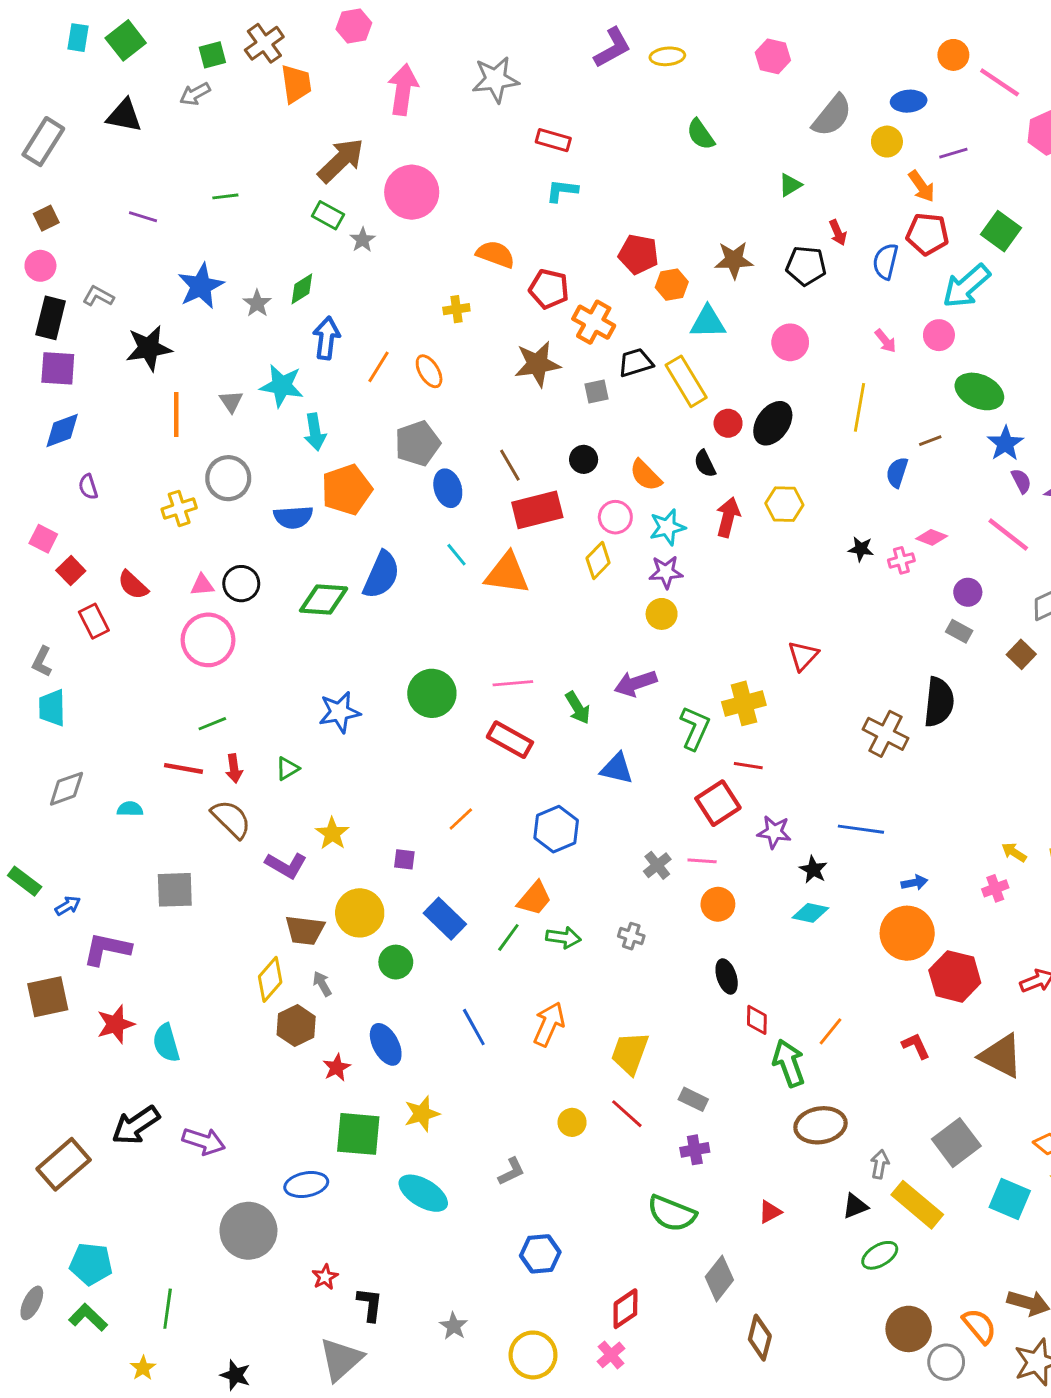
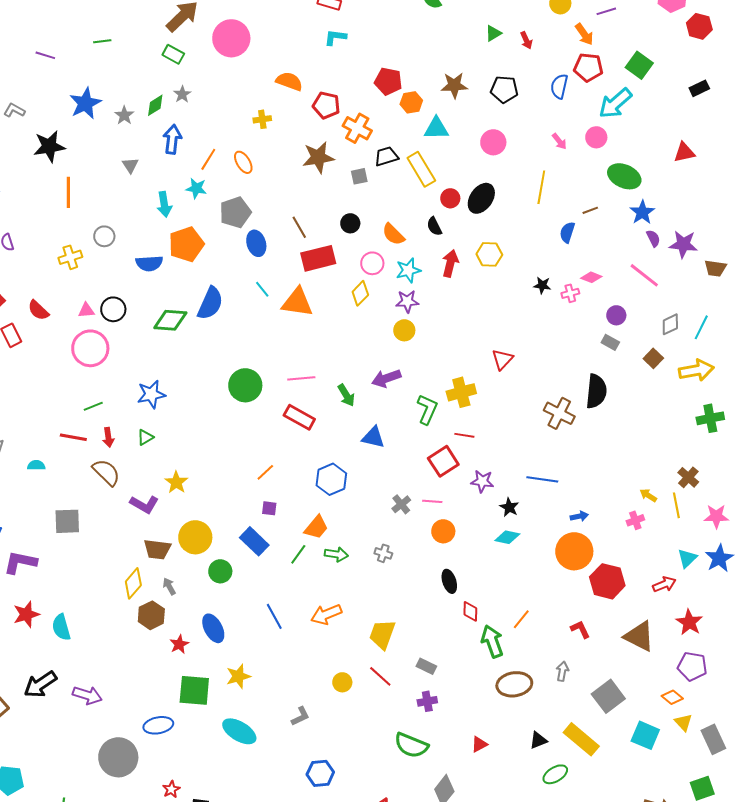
red arrow: (838, 233) -> (526, 40), moved
gray star: (363, 240) -> (182, 94), moved
cyan star: (282, 386) -> (196, 188), moved, size x0.7
gray triangle: (231, 402) -> (130, 165), moved
gray circle: (228, 478) -> (104, 236), size x0.7
blue star: (339, 712) -> (151, 394), moved
purple square: (404, 859) -> (269, 508), moved
orange arrow: (549, 1024) -> (326, 614), turned -136
gray arrow: (880, 1164) -> (562, 671), moved

